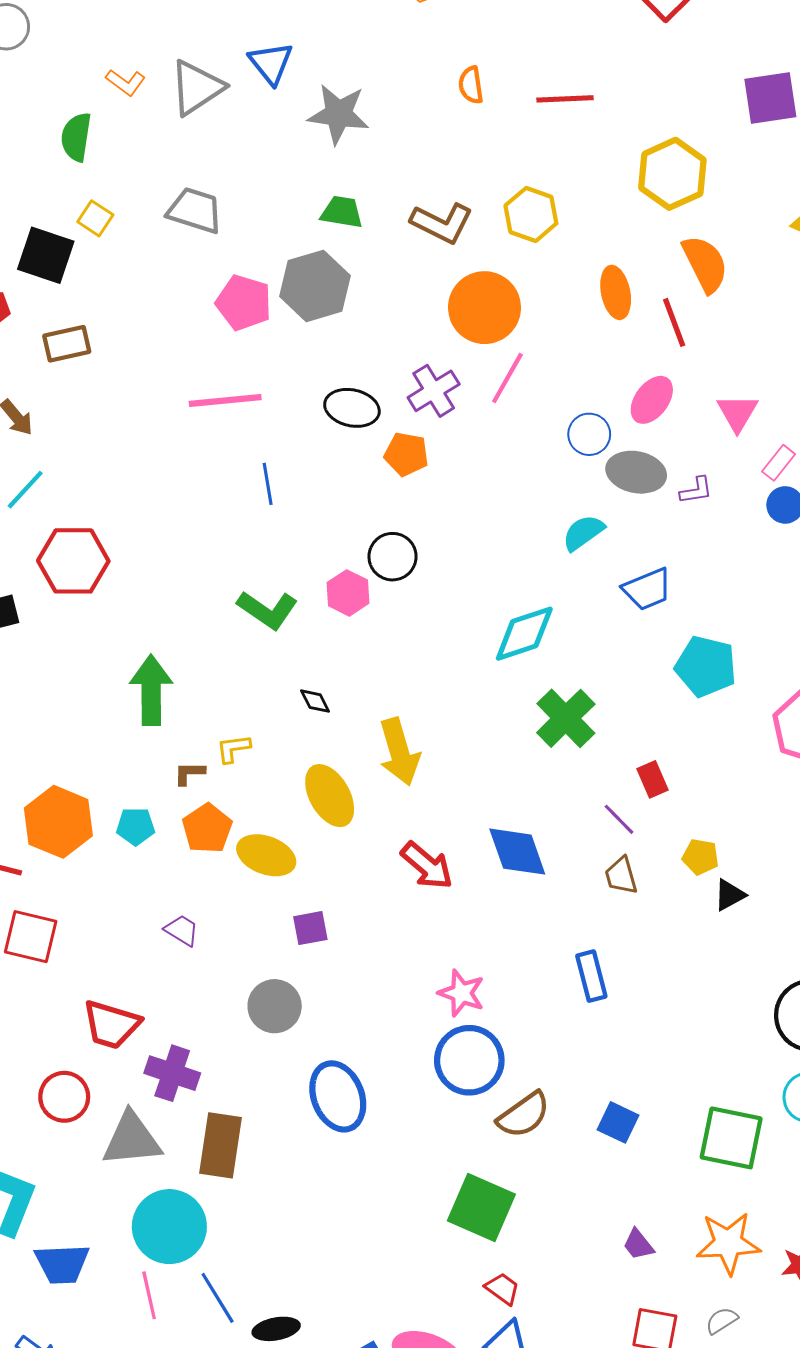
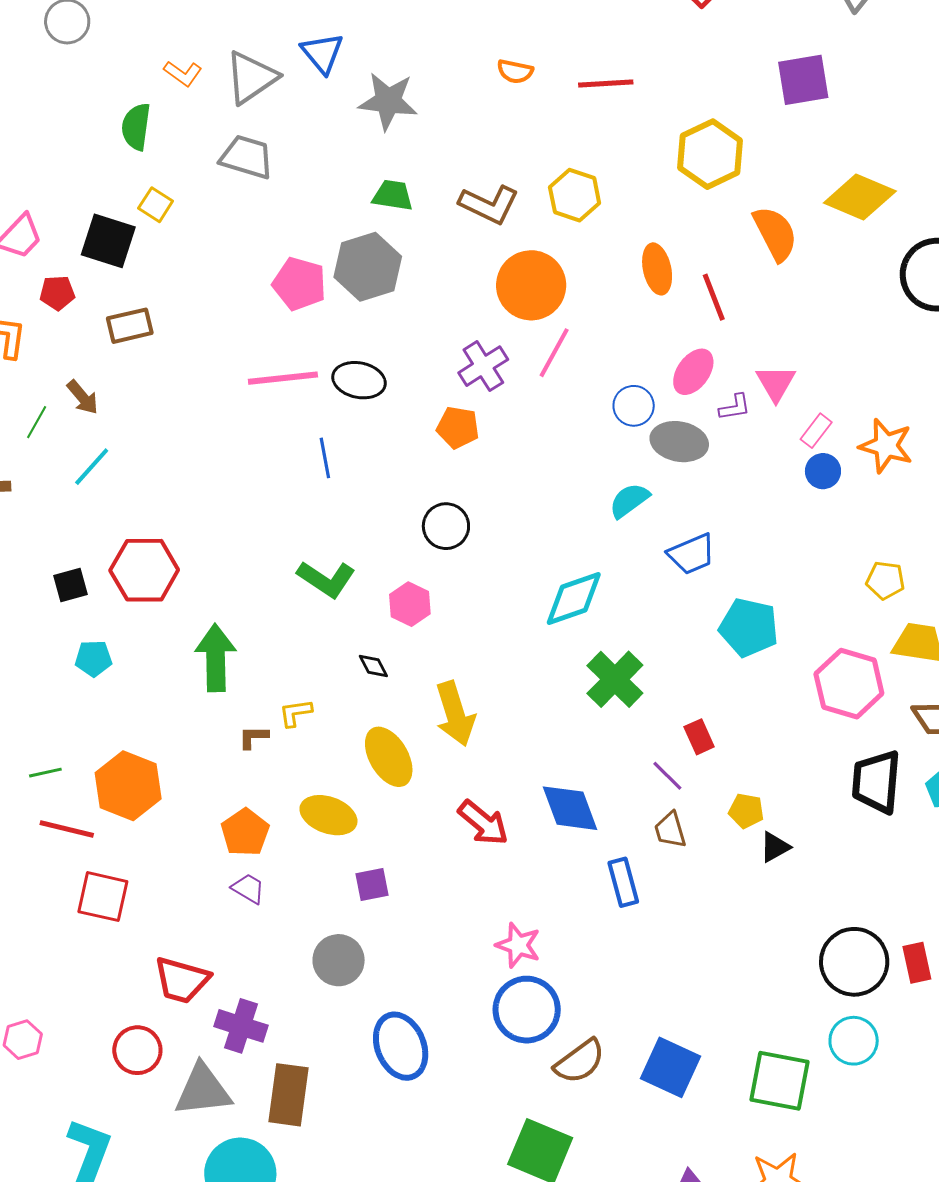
orange semicircle: (471, 85) -> (515, 71), turned -69
gray trapezoid: (195, 210) -> (247, 157), moved
orange semicircle: (705, 264) -> (775, 234), moved
black ellipse: (352, 408) -> (359, 380), moved
purple L-shape: (696, 490) -> (735, 407), moved
red hexagon: (73, 561) -> (144, 570), moved
pink hexagon: (348, 593) -> (410, 604), moved
cyan pentagon: (136, 826) -> (93, 658), moved
orange pentagon: (207, 828) -> (245, 832), moved
blue rectangle: (591, 976) -> (623, 882), moved
blue square: (618, 1122) -> (670, 1067), size x1.5

